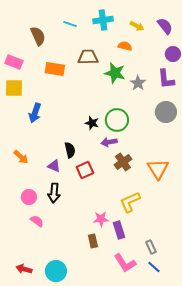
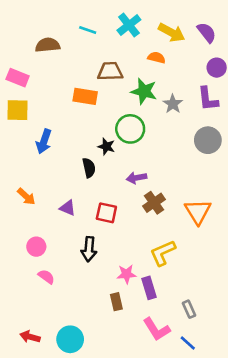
cyan cross: (103, 20) -> (129, 25), turned -30
yellow arrow: (137, 26) -> (172, 33), size x1.5
brown semicircle: (38, 36) -> (48, 45), turned -72
orange rectangle: (55, 69) -> (85, 96), moved
green circle: (117, 120) -> (130, 129), moved
black star: (92, 123) -> (106, 146), moved
black semicircle: (70, 150) -> (89, 168), moved
red square: (85, 170) -> (106, 213), turned 36
black arrow: (54, 193) -> (89, 249), moved
blue line: (154, 267) -> (188, 343), moved

